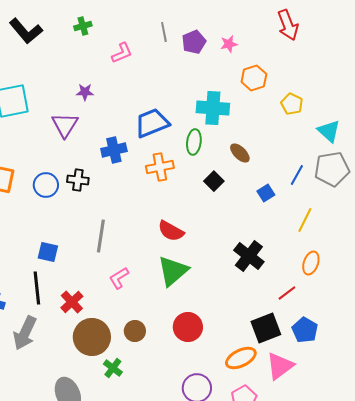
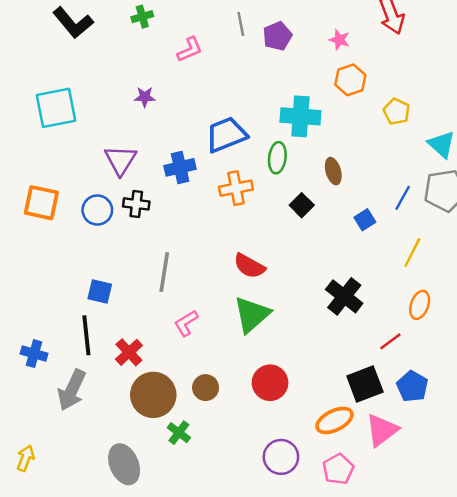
pink star: (229, 44) -> (339, 40), moved, turned 30
purple triangle: (65, 125) -> (120, 160), moved
brown ellipse: (240, 153) -> (333, 171), turned 30

